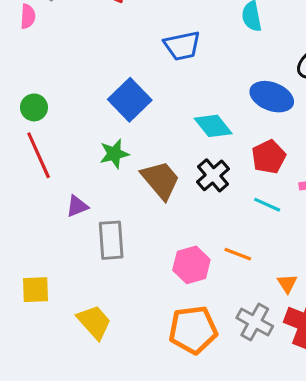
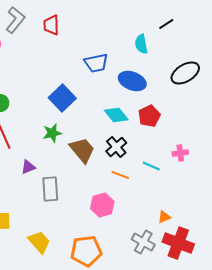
blue ellipse: (272, 97) -> (132, 81), moved
red pentagon: (269, 157) -> (149, 116), moved
orange line: (238, 254) -> (120, 175), moved
orange triangle: (287, 283) -> (164, 217), turned 40
orange pentagon: (193, 330) -> (86, 251), moved

